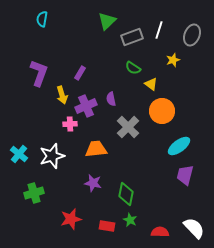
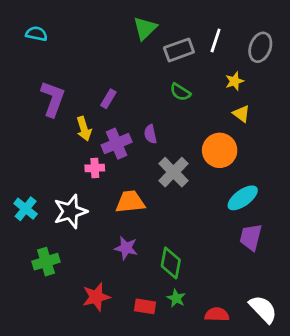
cyan semicircle: (42, 19) -> (36, 34), moved, turned 91
yellow triangle: (151, 84) -> (241, 114), moved

